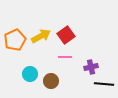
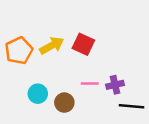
red square: (66, 35) -> (83, 44), turned -30
pink line: (65, 57) -> (90, 84), moved

